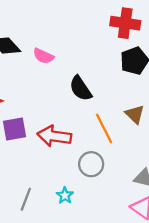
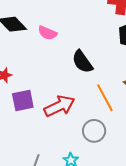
red arrow: (54, 136) -> (60, 106), turned 148

